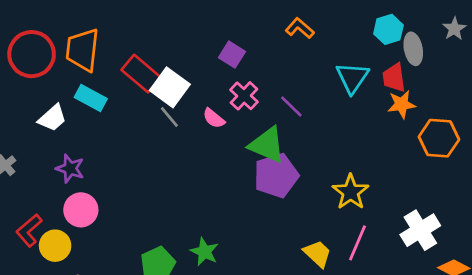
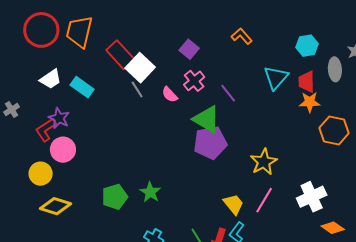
gray ellipse: (413, 49) -> (335, 69), moved
cyan rectangle: (91, 98) -> (82, 87), moved
red L-shape: (29, 230) -> (46, 130), moved

